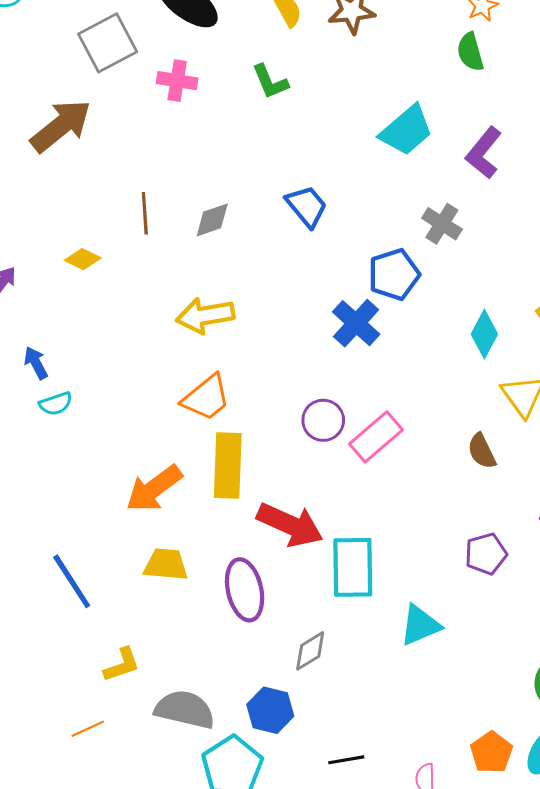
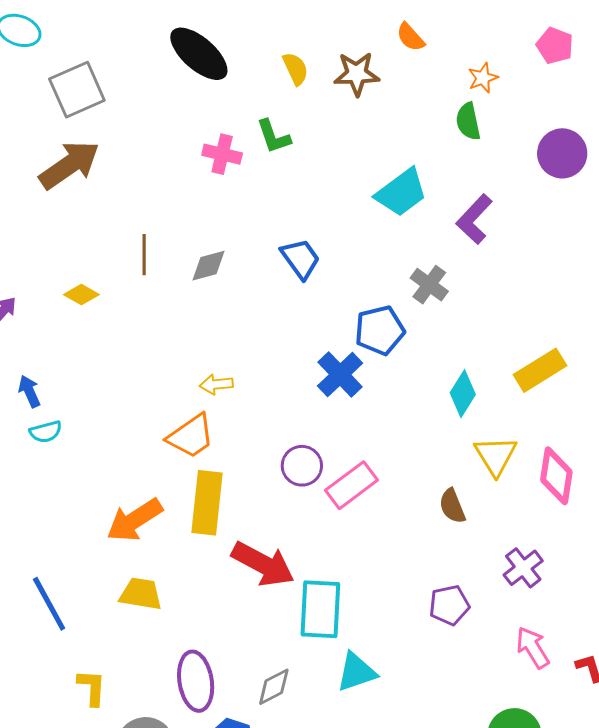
gray square: (108, 43) -> (77, 90), moved
pink cross: (177, 81) -> (222, 154), moved
yellow arrow: (205, 316) -> (216, 384), moved, size x0.6
purple ellipse: (245, 590) -> (196, 681), moved
cyan triangle: (420, 625) -> (356, 672), moved
yellow L-shape: (122, 665) -> (92, 687), turned -72

